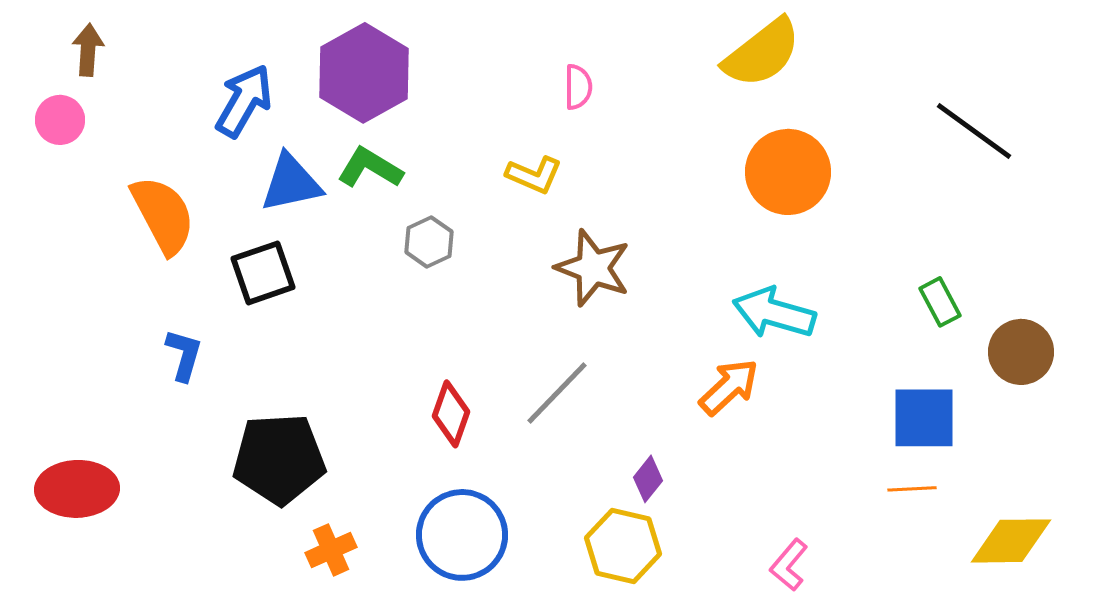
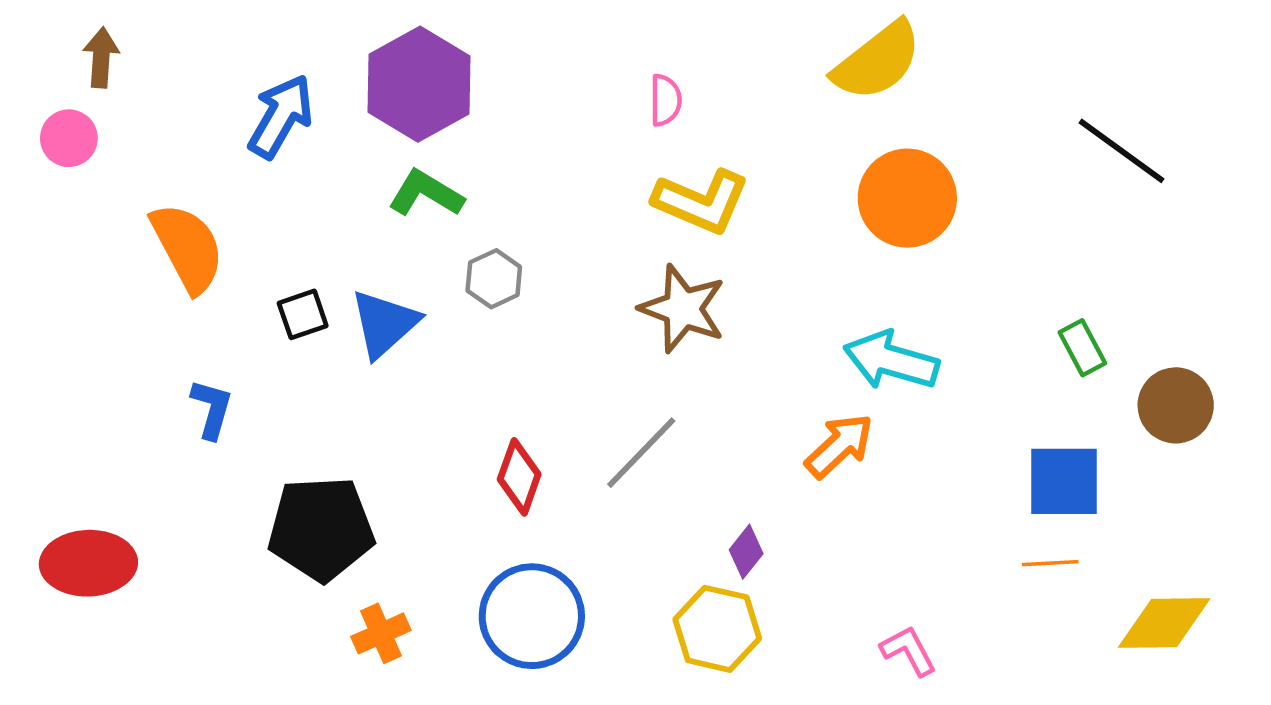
yellow L-shape: (534, 175) -> (701, 202), moved, size x1.5
blue triangle: (291, 183) -> (384, 324), moved, turned -30
black square: (263, 273) -> (303, 314), size x0.7
pink L-shape: (789, 565) -> (908, 651), turned 112

